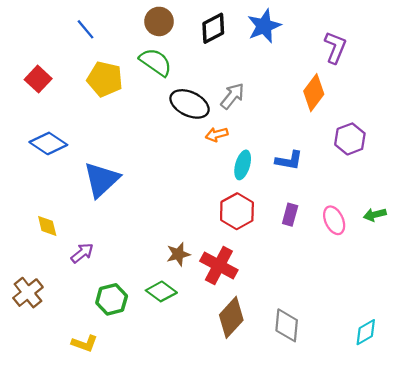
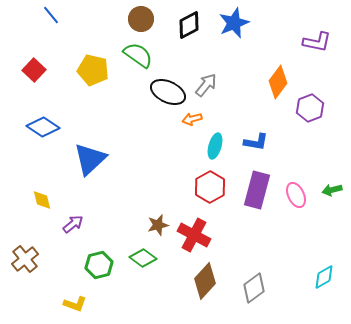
blue line: (86, 29) -> (51, 15), moved
purple L-shape: (335, 47) -> (317, 42), moved, turned 80
purple hexagon: (350, 139) -> (310, 108), moved
purple rectangle: (290, 215) -> (257, 190), size x1.8
gray diamond: (287, 325) -> (254, 288), turned 48
cyan diamond: (366, 332) -> (324, 277), moved

